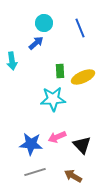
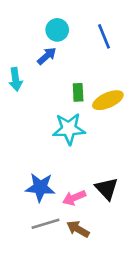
pink arrow: (57, 137) -> (74, 198), moved
brown arrow: (73, 176) -> (78, 229), moved

